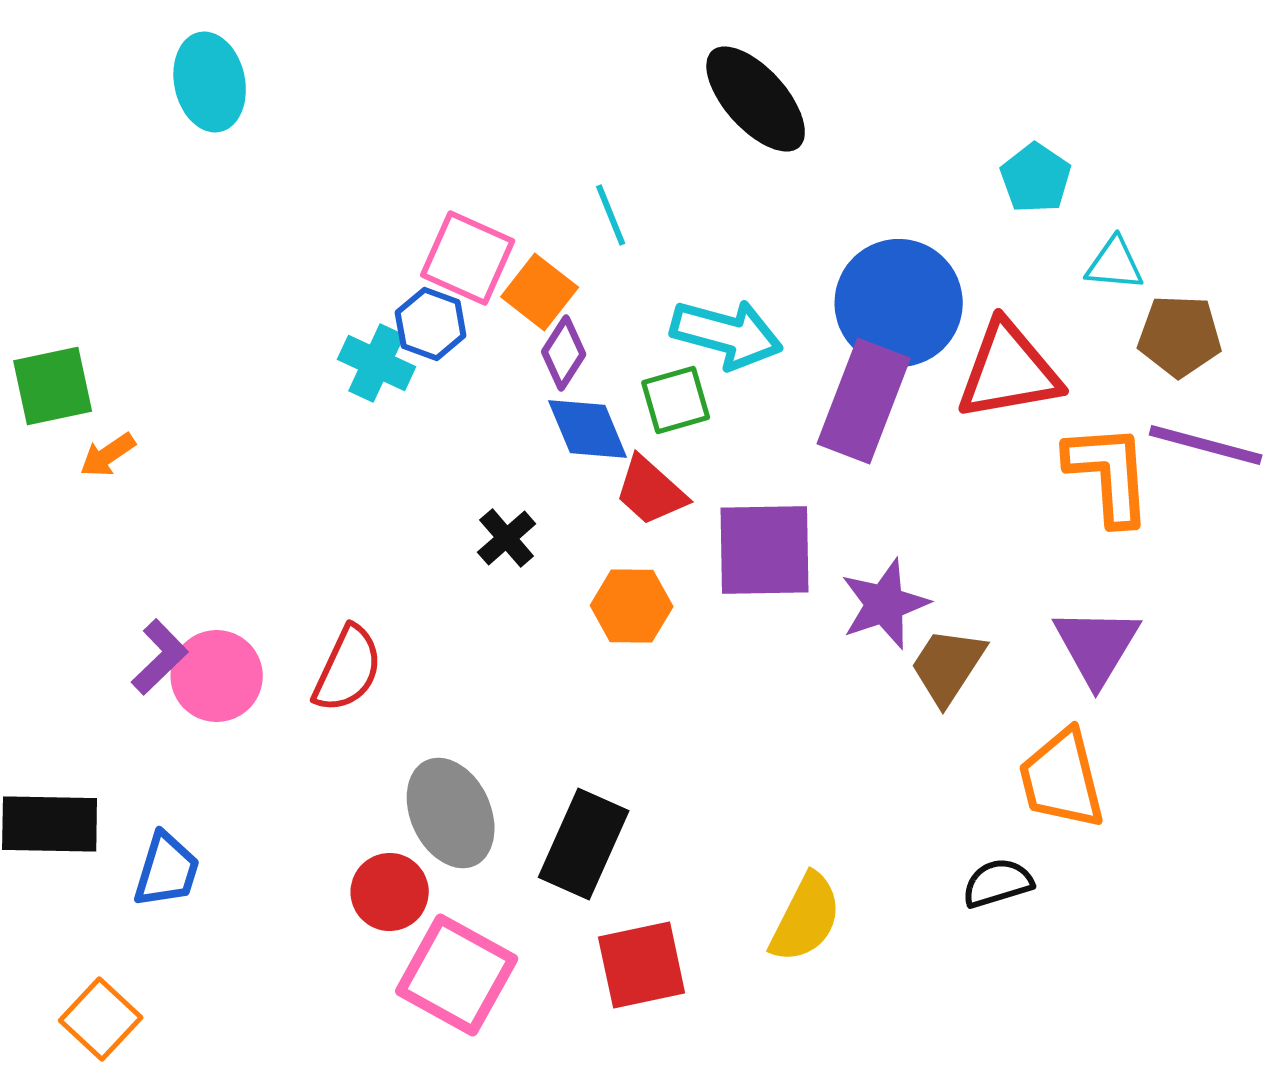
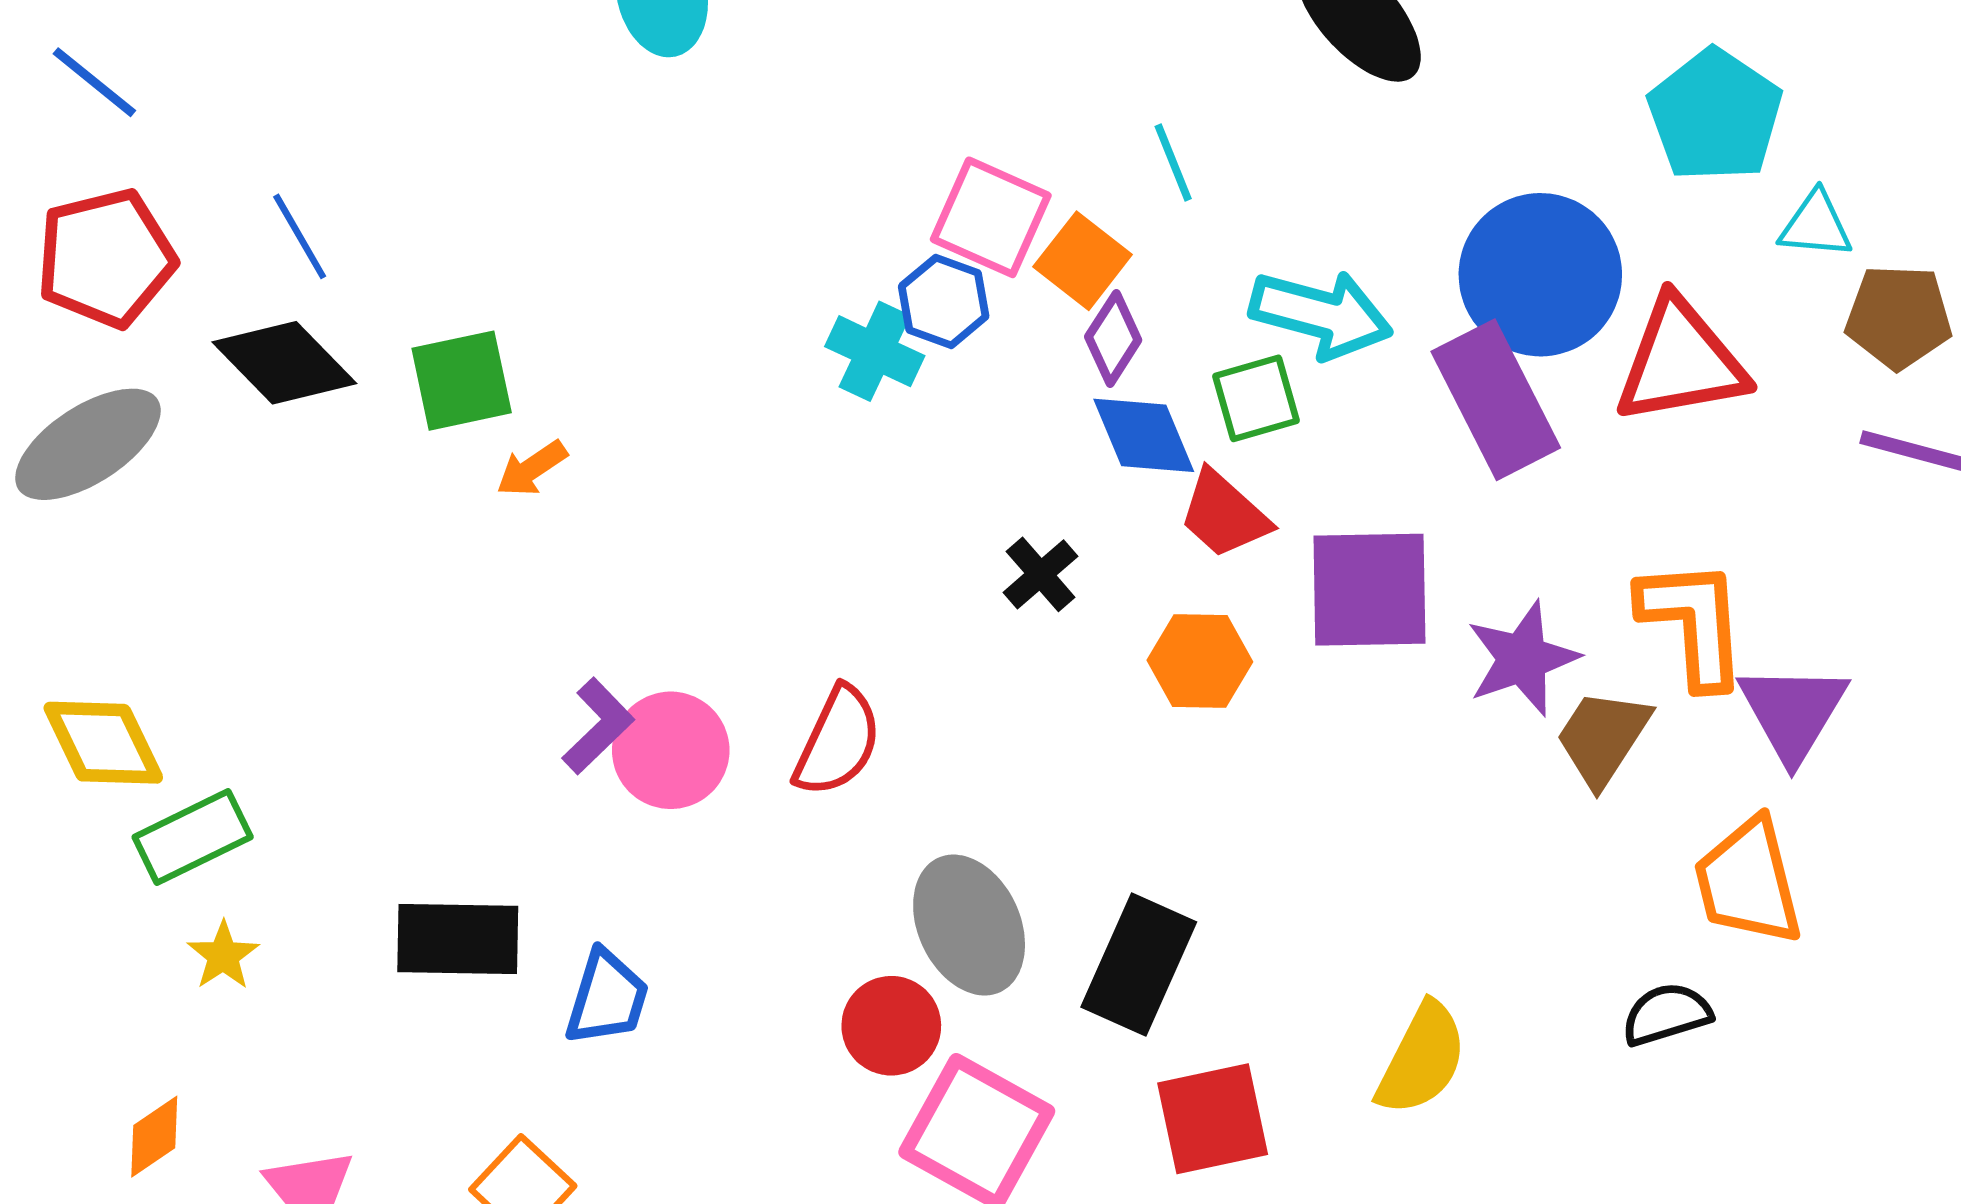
cyan pentagon: (1036, 178) -> (1715, 115), size x1.5
purple rectangle: (864, 401) -> (1496, 400), turned -48
orange L-shape: (1109, 474) -> (1693, 623), moved

